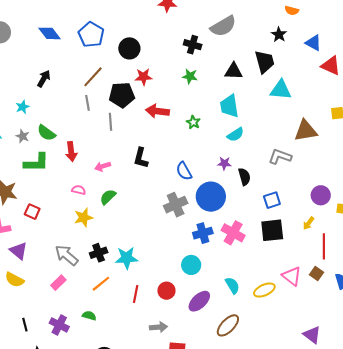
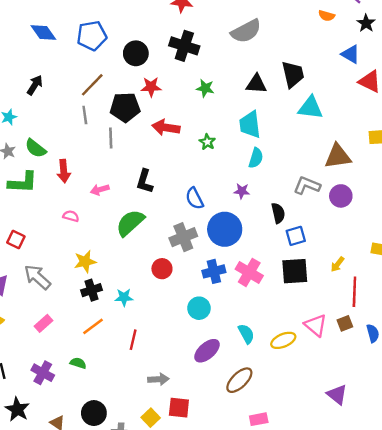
blue pentagon: (91, 35) -> (92, 36), turned 30
black star: (279, 35) -> (366, 23), moved
black cross: (193, 45) -> (184, 46), moved, size x1.4
cyan semicircle: (235, 135) -> (256, 158), turned -42
black semicircle: (244, 177) -> (278, 213), moved
purple circle: (321, 195) -> (341, 196), moved
green semicircle: (108, 197) -> (130, 223), moved, size x1.5
yellow star: (84, 217) -> (85, 262), moved
gray arrow: (67, 255) -> (37, 277), moved
cyan star: (127, 258) -> (124, 297), size x0.7
brown square: (317, 274) -> (345, 323), turned 32
red circle: (166, 291) -> (162, 269), moved

